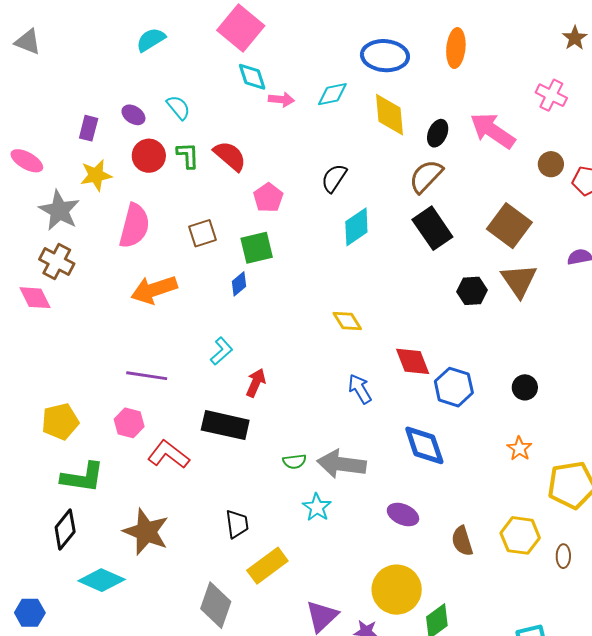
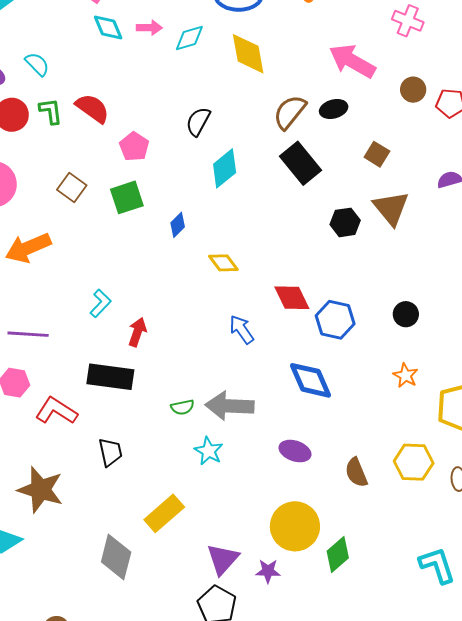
pink arrow: (281, 100) -> (149, 28), moved
black ellipse: (438, 133) -> (334, 109), moved, turned 56
brown square: (509, 226) -> (377, 154), size x0.6
brown square: (202, 233) -> (72, 188), turned -32
blue diamond: (239, 284) -> (178, 225), moved
black trapezoid: (237, 524) -> (110, 452), moved

